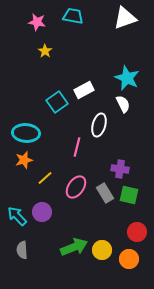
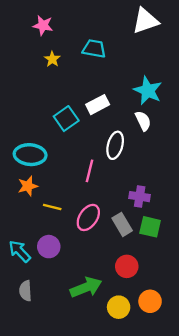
cyan trapezoid: (73, 16) -> (94, 49), moved
yellow line: (45, 178) -> (52, 207), turned 56
red circle: (137, 232) -> (127, 266), moved
yellow circle: (102, 250) -> (119, 307), moved

